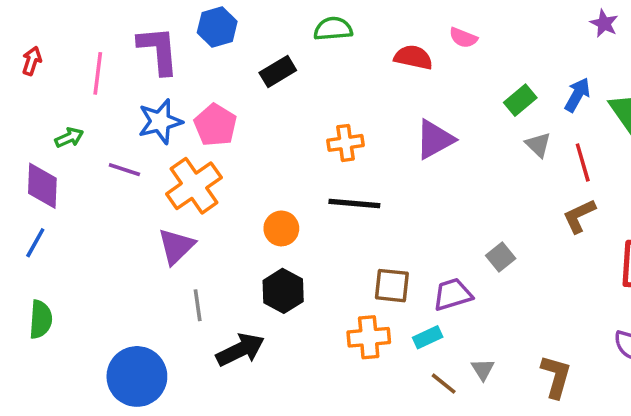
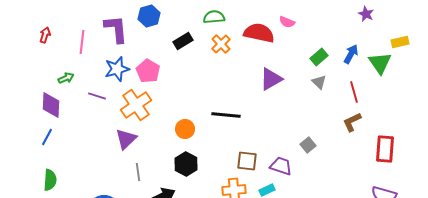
red semicircle: (413, 57) -> (259, 33), size x1.4
orange cross: (346, 143) -> (221, 44), moved, turned -36
gray triangle: (538, 145) -> (319, 82), moved
purple trapezoid: (453, 294) -> (281, 166), turned 35

